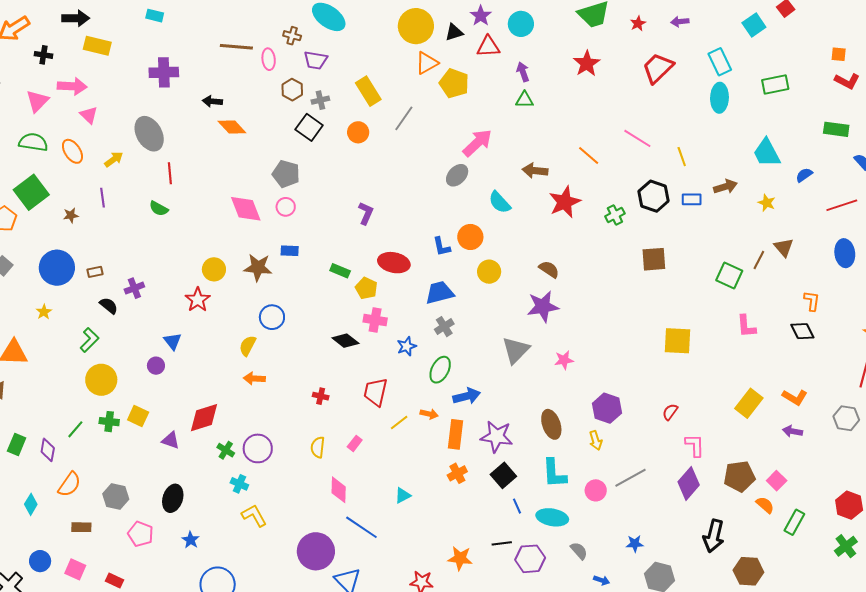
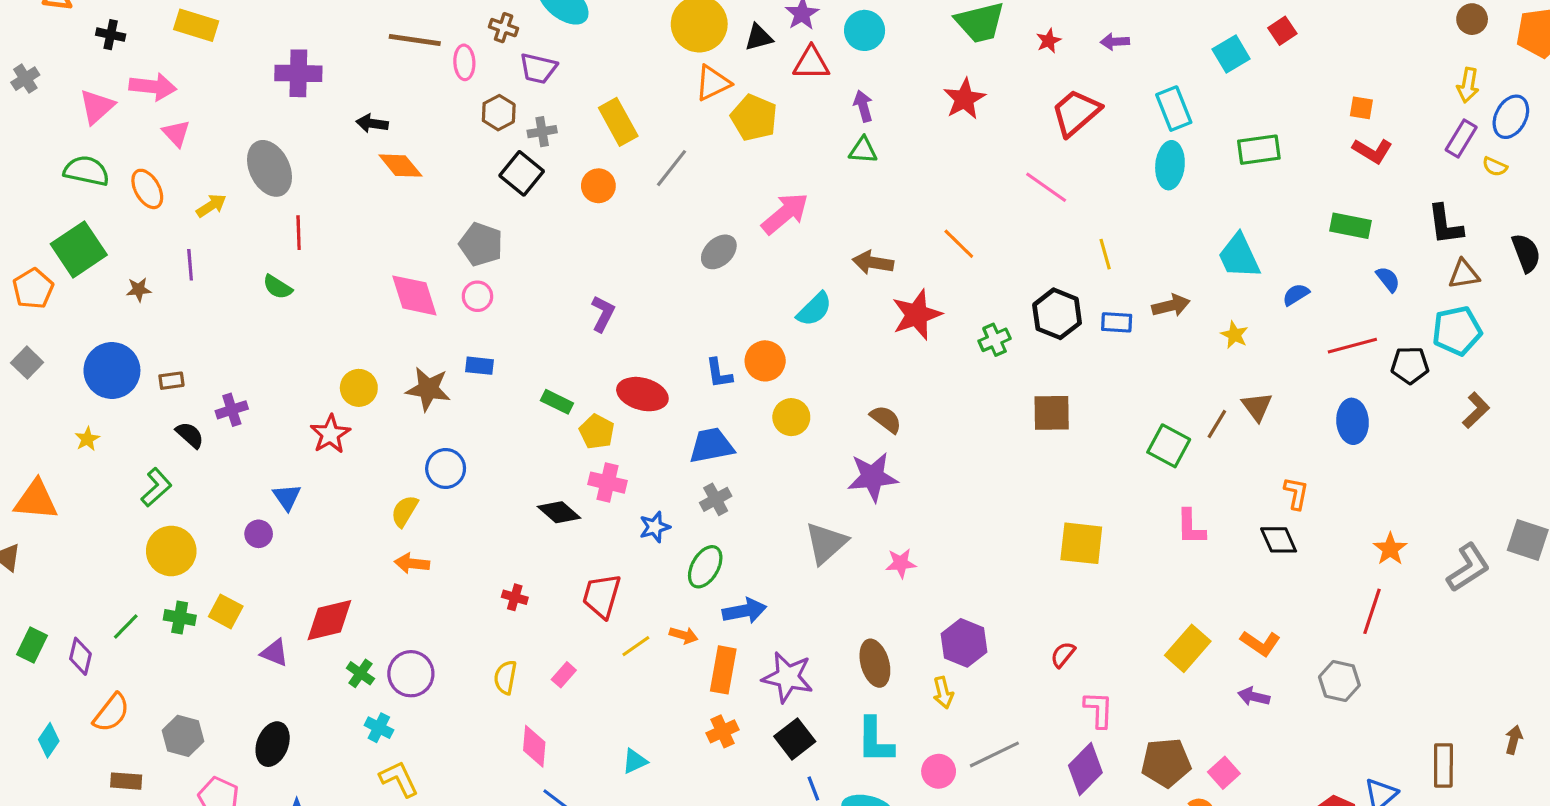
pink line: (637, 138) -> (1046, 187), moved
gray ellipse: (457, 175) -> (719, 252), moved
cyan semicircle: (500, 202) -> (814, 309), turned -95

